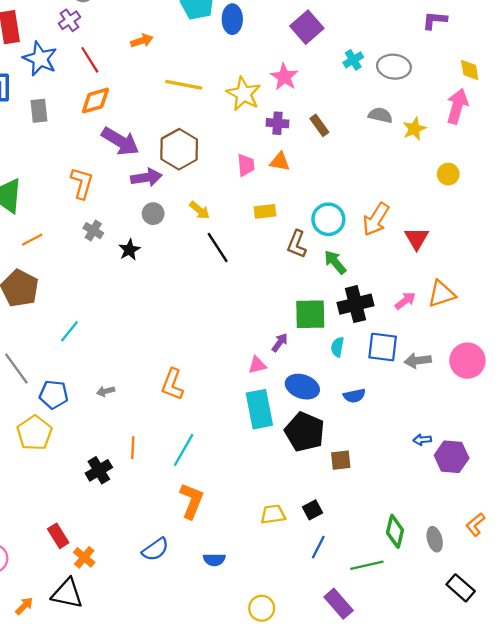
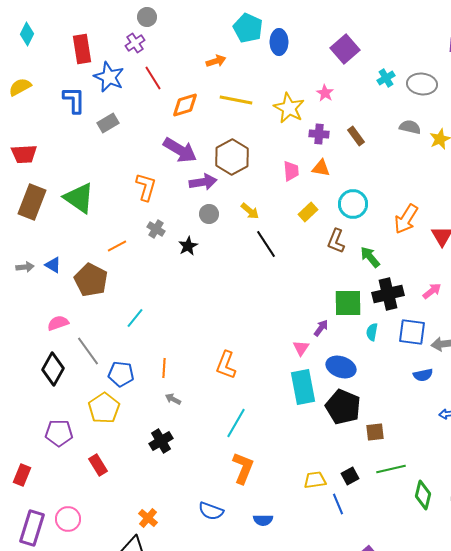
orange arrow: (142, 41) -> (216, 61), moved
pink star: (284, 77) -> (325, 93), size x0.7
orange diamond: (95, 101) -> (185, 105), moved
gray rectangle: (39, 111) -> (108, 123), turned 65
yellow rectangle: (265, 211) -> (308, 212), turned -36
cyan circle: (328, 219) -> (353, 204), moved
orange line: (32, 240) -> (117, 246), moved
pink triangle: (257, 365) -> (301, 348), turned -42
gray arrow: (106, 391) -> (173, 399), moved, turned 42
blue semicircle: (354, 396) -> (423, 375), moved
orange line: (133, 448) -> (164, 368), moved
red rectangle: (58, 536) -> (98, 465), moved
blue line: (318, 547) -> (338, 504), moved, turned -50
blue semicircle: (155, 549) -> (211, 511), turned 55
green line: (367, 565) -> (391, 469), moved

